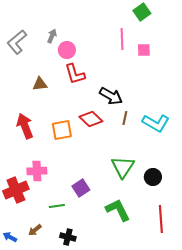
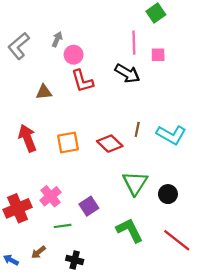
black arrow: (111, 96) -> (127, 73), moved
red diamond: (91, 119) -> (110, 144), moved
pink cross: (37, 171) -> (50, 196), moved, turned -36
red line: (161, 219) -> (177, 240), turned -48

